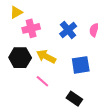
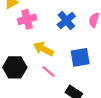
black hexagon: (20, 58) -> (15, 67), moved
pink line: (42, 81) -> (49, 71), moved

